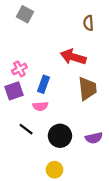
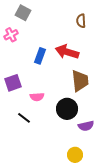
pink cross: (19, 69) -> (11, 35), moved
blue rectangle: (44, 84) -> (40, 56), moved
black circle: (60, 136) -> (67, 109), moved
yellow circle: (54, 170) -> (75, 155), moved

